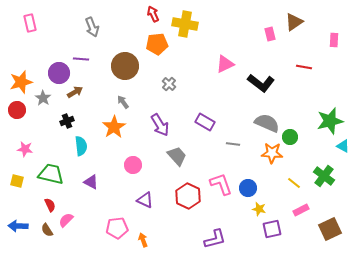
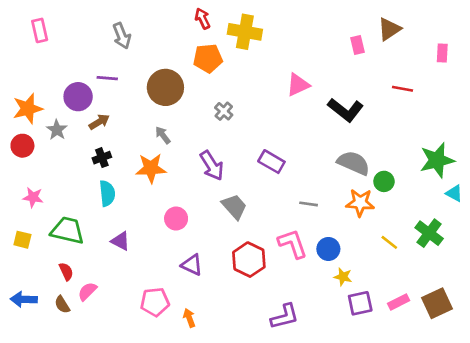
black cross: (67, 121) -> (102, 158), moved
orange star: (114, 127) -> (151, 168), turned 30
gray line: (233, 144) -> (309, 204), moved
pink rectangle: (301, 210) -> (399, 302), moved

